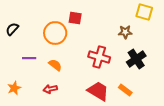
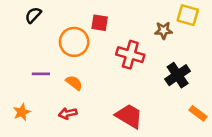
black semicircle: (12, 29) -> (33, 15), moved
brown star: (125, 32) -> (164, 30), moved
red cross: (99, 57) -> (130, 55), moved
orange rectangle: (125, 90) -> (198, 113), moved

